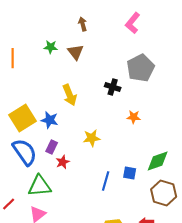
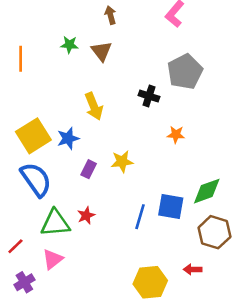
blue star: (50, 120) -> (68, 138), turned -30
purple rectangle: (52, 147) -> (89, 169), moved
red star: (63, 162) -> (86, 215), moved
blue square: (130, 173) -> (171, 206), size x1.5

